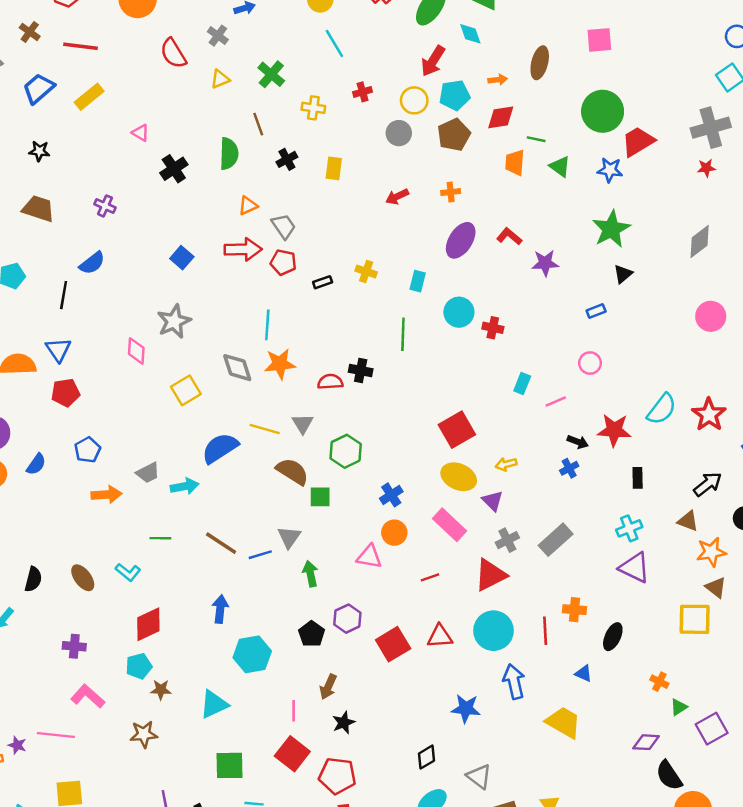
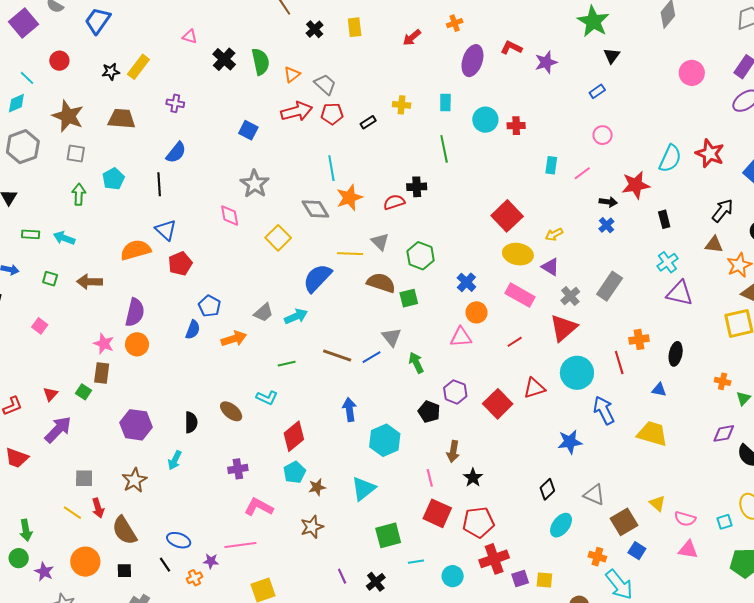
yellow rectangle: (89, 97) -> (138, 67), moved
green semicircle: (229, 154) -> (261, 62), moved
blue semicircle: (36, 464) -> (193, 330), moved

